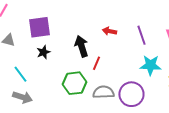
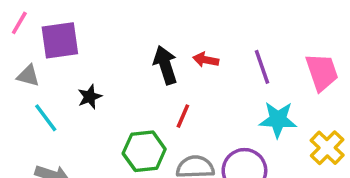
purple square: (39, 27) -> (60, 40), moved
black arrow: (81, 46) -> (165, 65), moved
cyan line: (20, 74) -> (46, 118), moved

